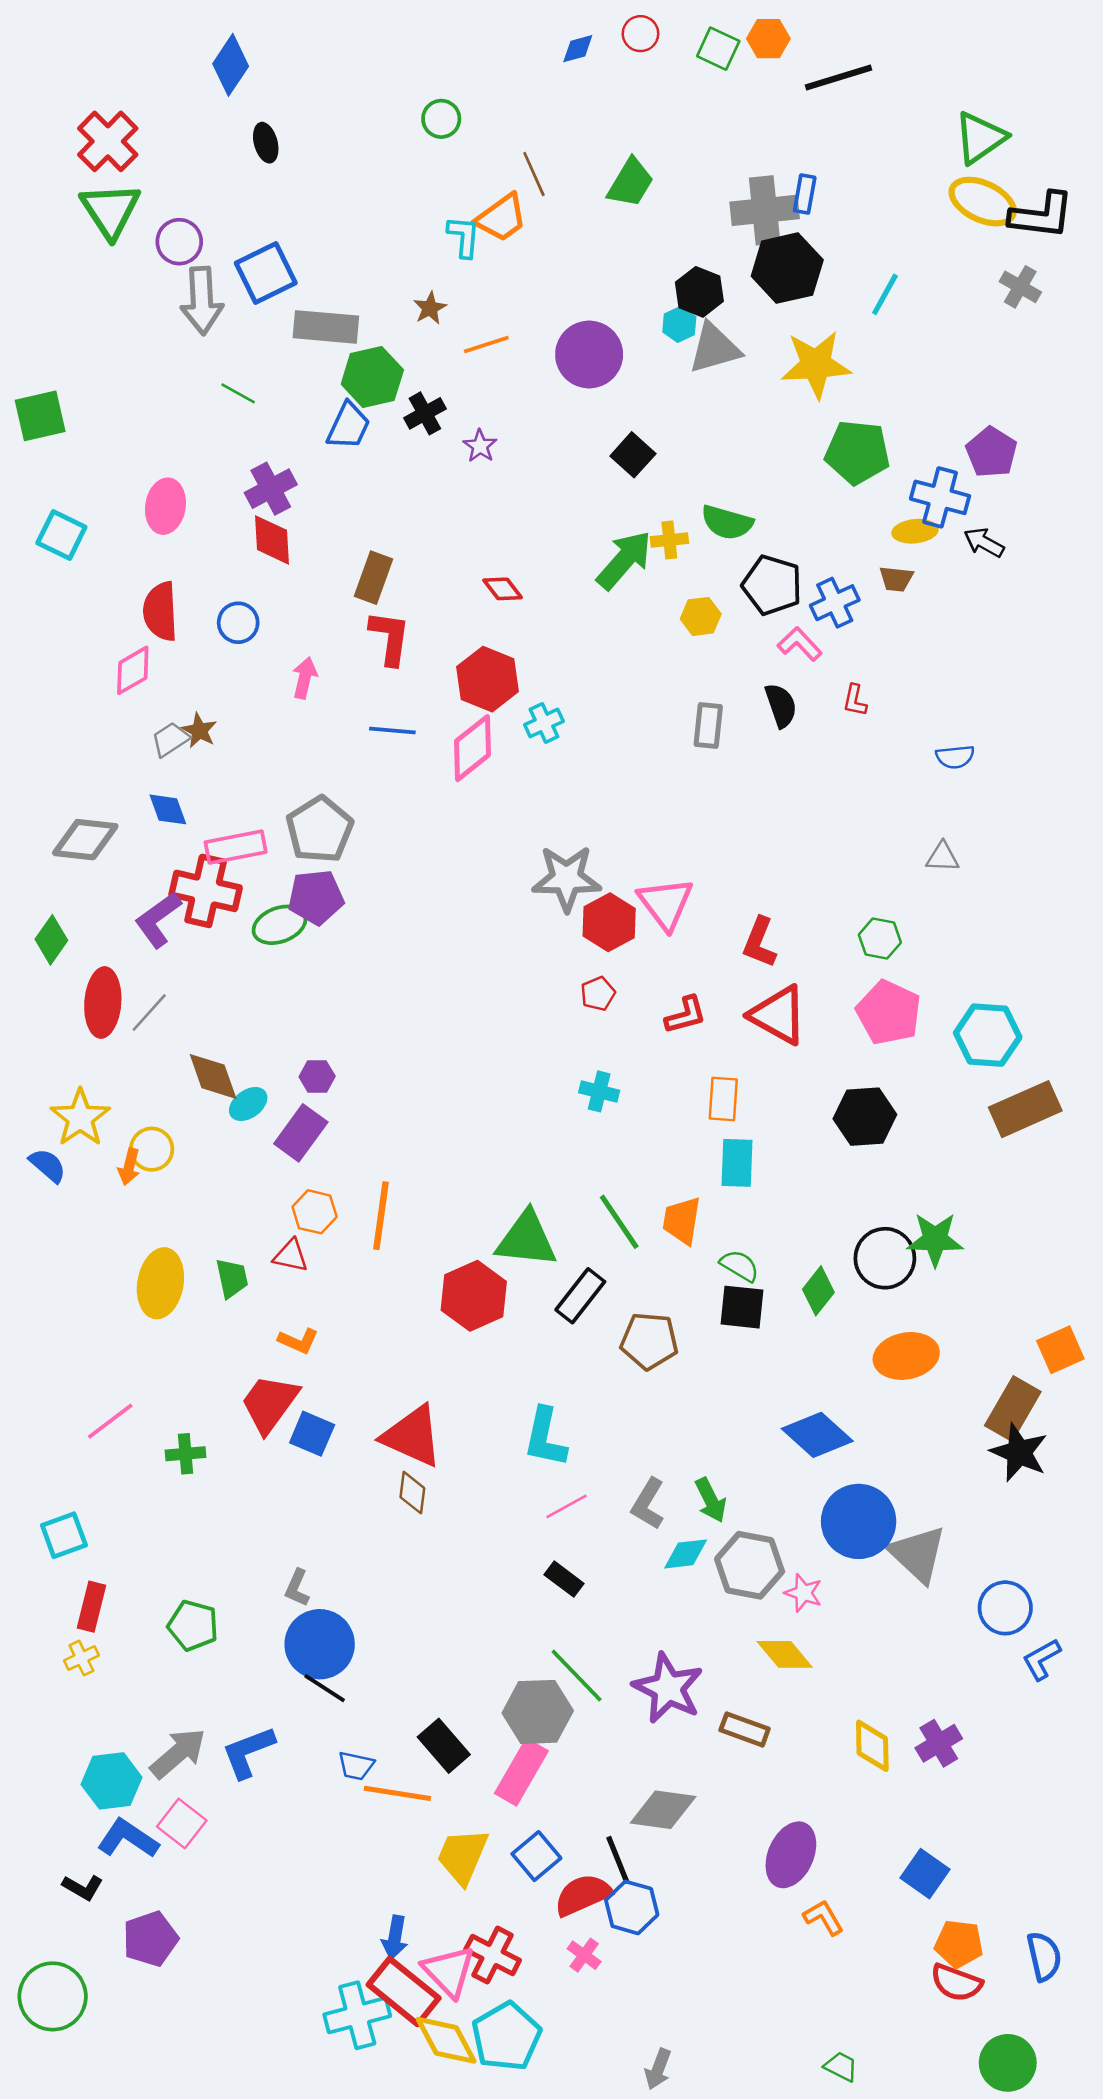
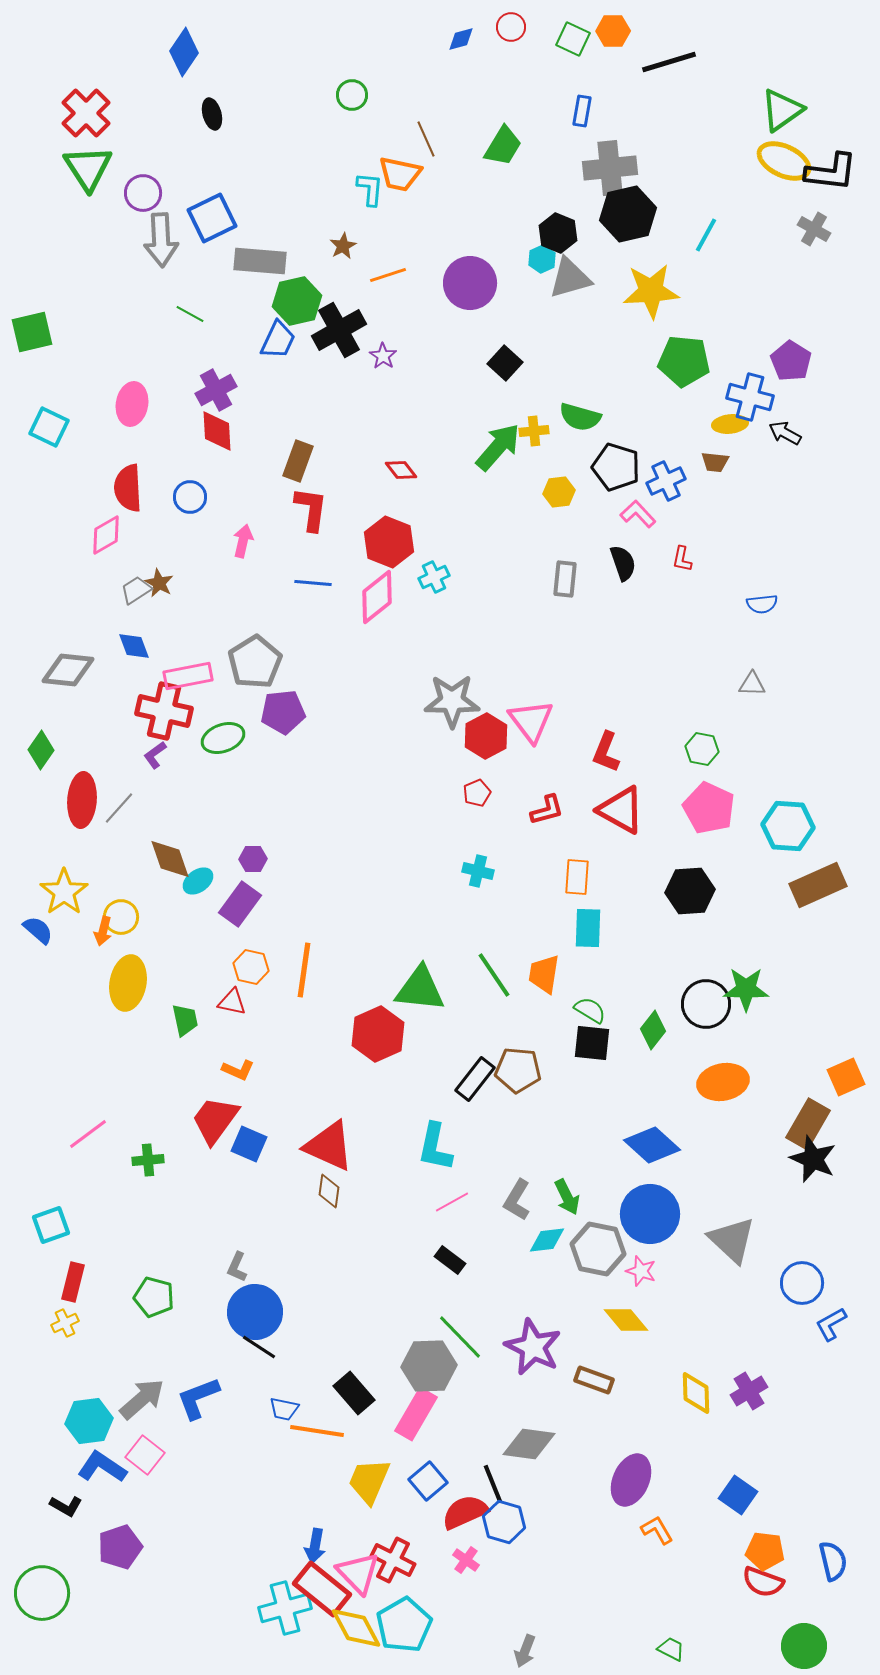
blue rectangle: (805, 194) -> (582, 111), moved
orange trapezoid: (501, 218) -> (400, 174), turned 48
black cross: (425, 413) -> (339, 330), size x1.6
purple pentagon: (316, 897) -> (283, 712), moved
purple L-shape: (158, 920) -> (155, 755), moved, size x0.6
yellow ellipse: (160, 1283) -> (128, 983), moved
black rectangle: (580, 1296) -> (475, 1079), moved
blue circle: (859, 1521) -> (650, 1214), moved

